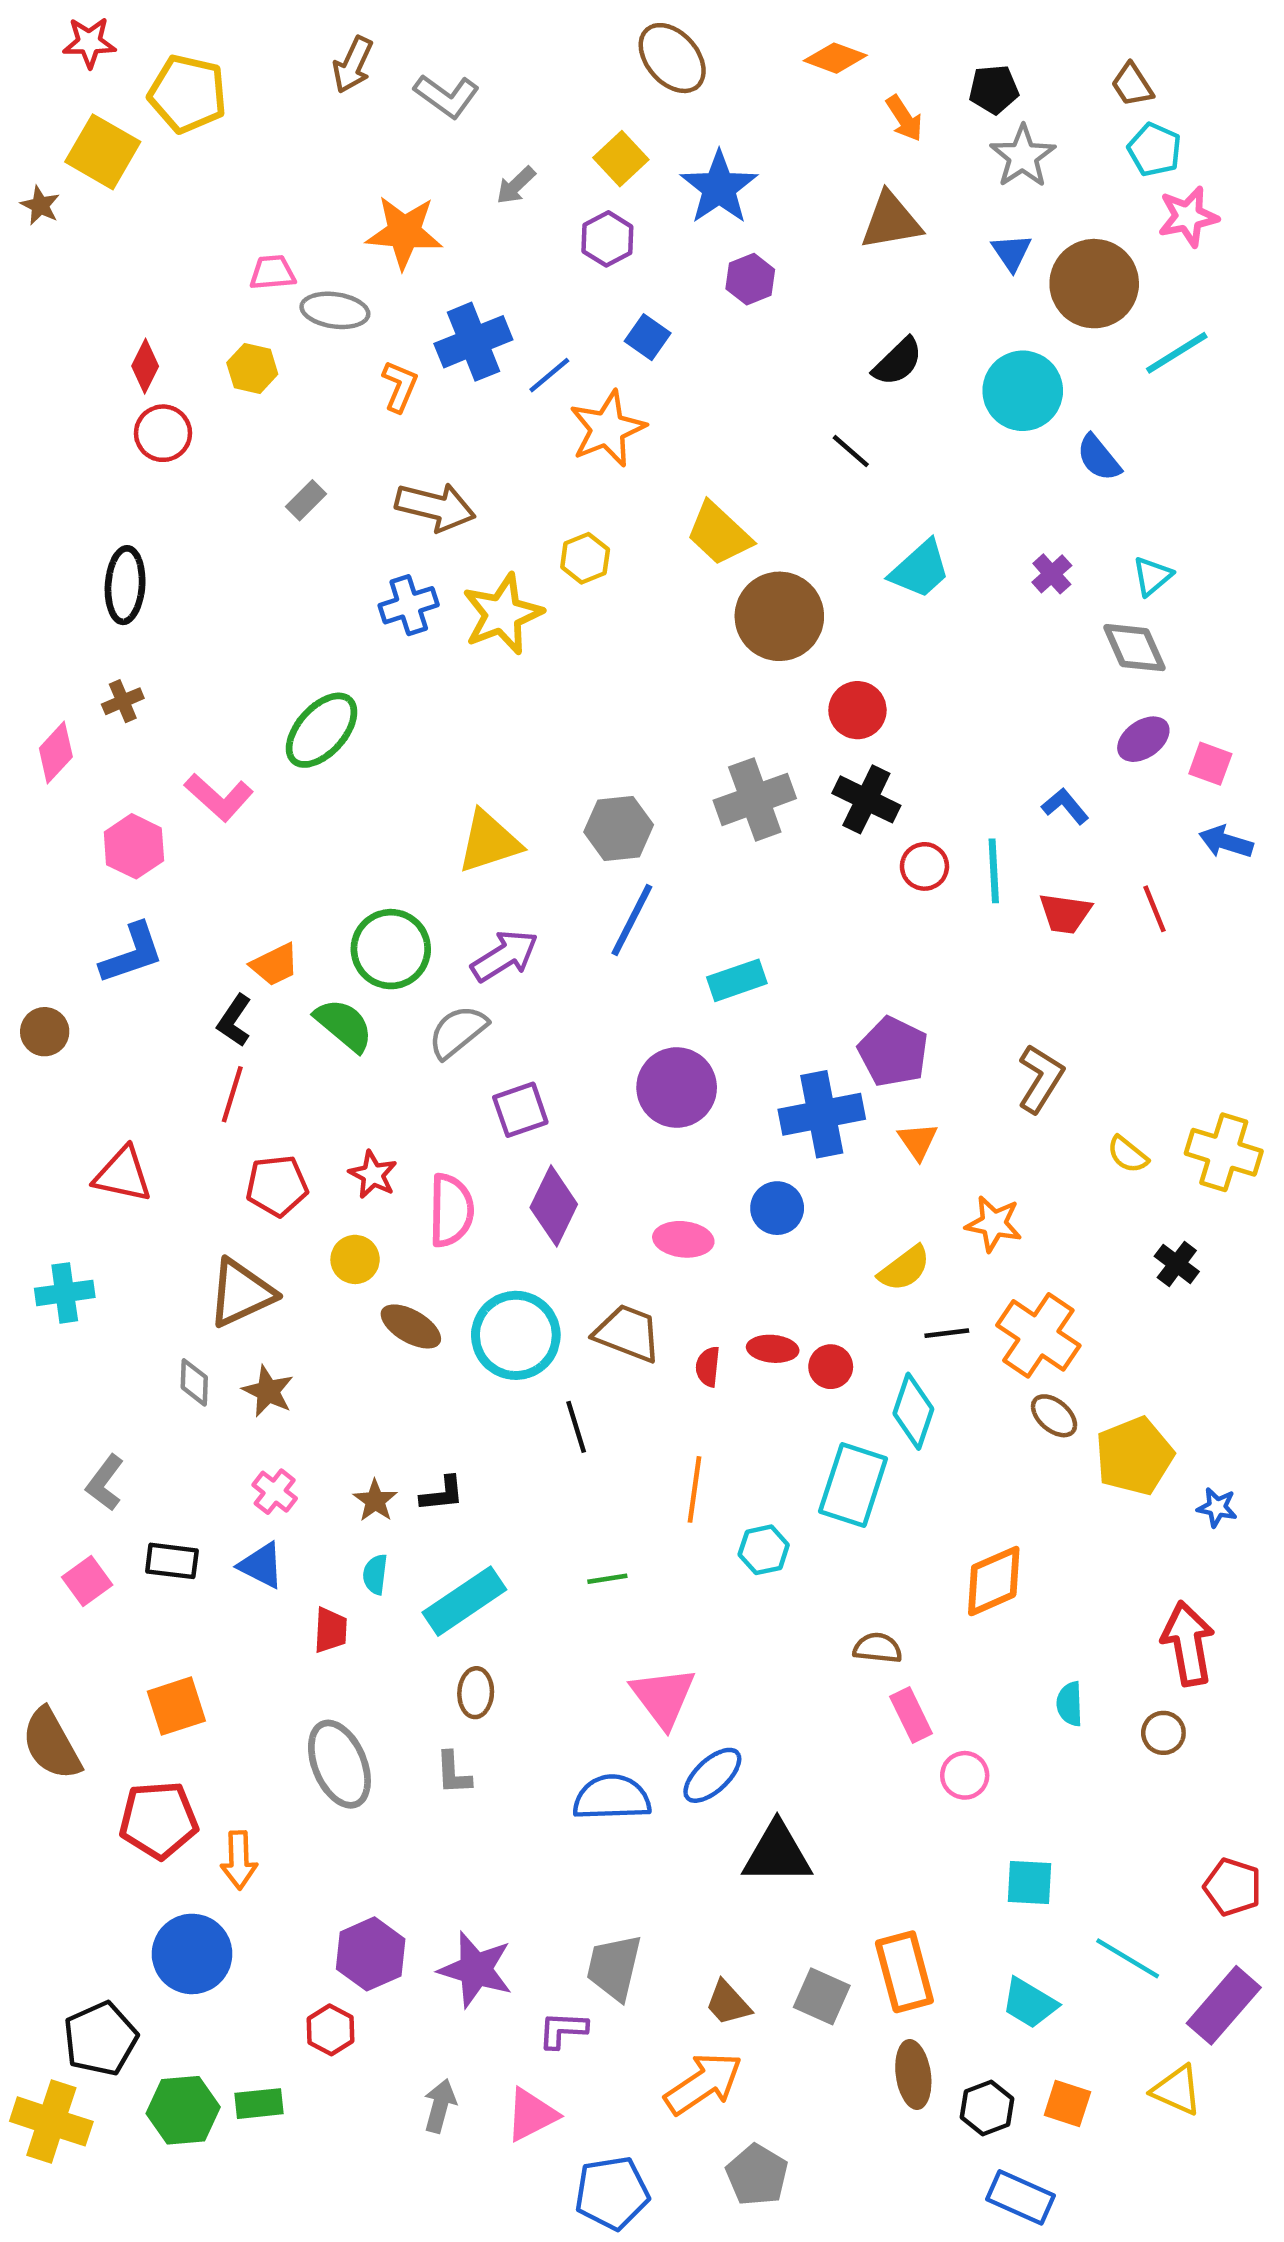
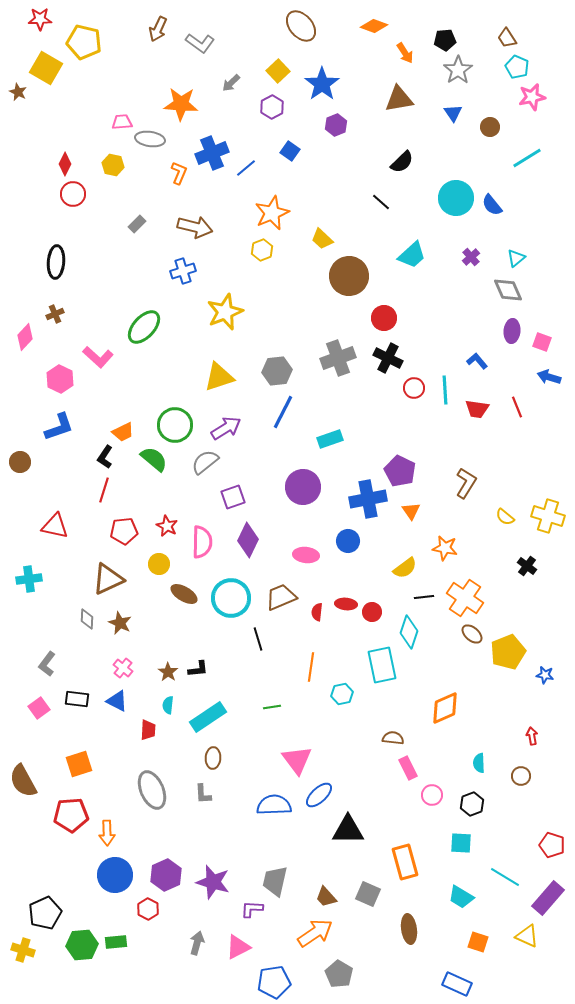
brown circle: (1094, 284) -> (490, 127), size x0.5
cyan circle: (1023, 391) -> (456, 198), moved
orange star: (607, 429) -> (272, 213), moved
yellow trapezoid: (719, 534) -> (322, 239), size x0.7
yellow star: (502, 614) -> (225, 312), moved
purple ellipse: (1143, 739) -> (512, 331), turned -50
brown trapezoid: (627, 1333) -> (281, 597), turned -44
cyan rectangle: (853, 1485) -> (382, 665), turned -30
red arrow: (1188, 1644) -> (532, 736), size x0.5
blue circle: (192, 1954) -> (115, 875), moved
orange rectangle: (904, 1972) -> (405, 862), moved
black hexagon: (987, 2108) -> (472, 804), moved
yellow cross: (51, 2121) -> (23, 950), size x0.7

